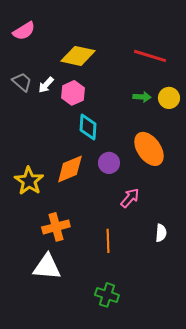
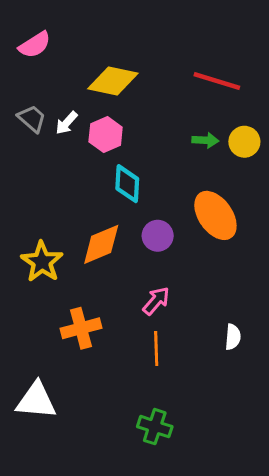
pink arrow: (130, 198) -> (156, 301), moved
white triangle: (47, 267) -> (36, 401), moved

